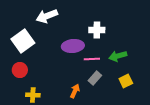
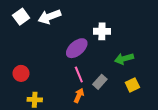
white square: (23, 41) -> (21, 17), moved, size x0.7
purple ellipse: (73, 46) -> (77, 48), turned -35
pink line: (92, 59) -> (79, 74), moved, turned 70

